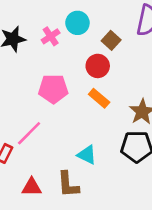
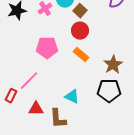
brown square: (111, 40) -> (80, 11), moved
red triangle: (32, 187) -> (36, 109), moved

